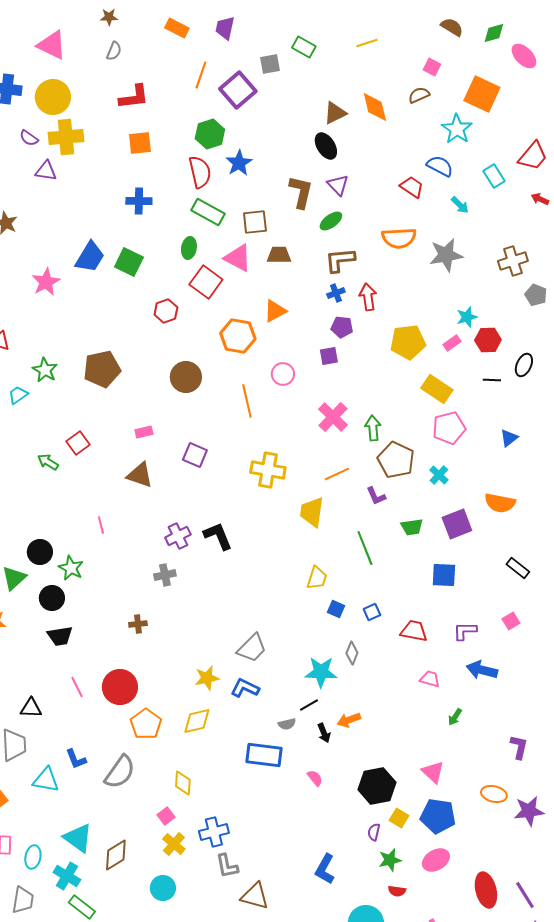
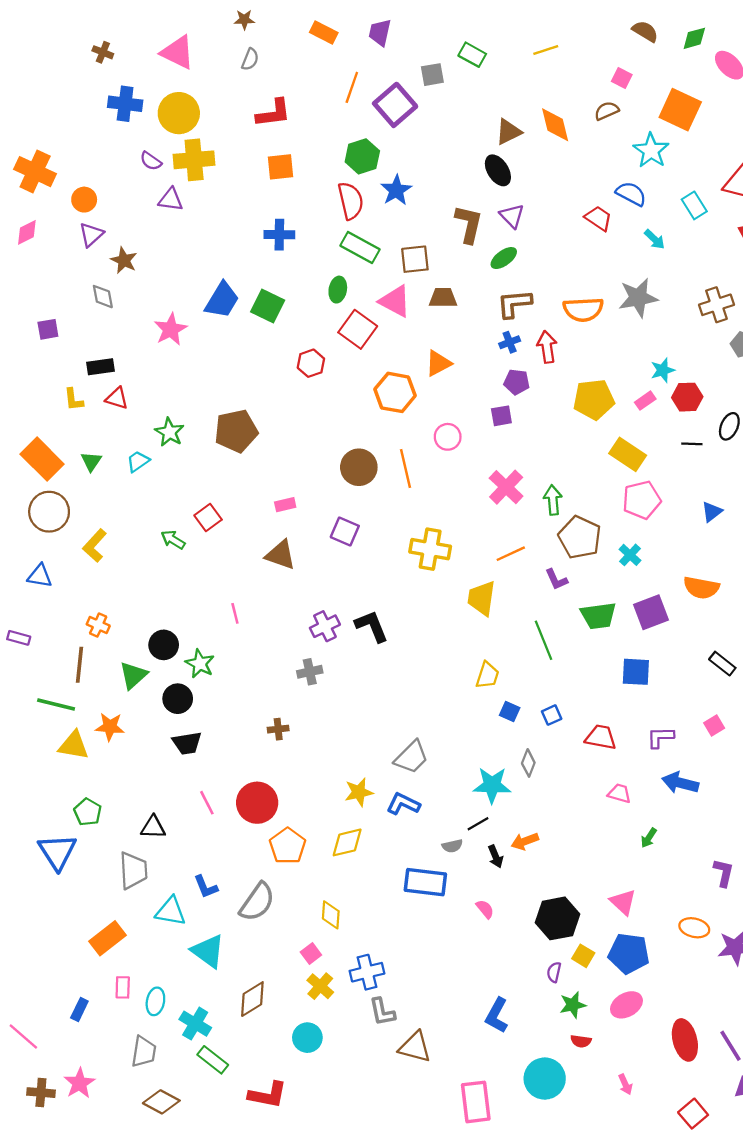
orange semicircle: (399, 238) -> (583, 309), moved
brown circle: (186, 377) -> (359, 467), moved
green trapezoid: (412, 527) -> (598, 616), size x1.4
cyan triangle: (78, 838) -> (208, 951), moved

